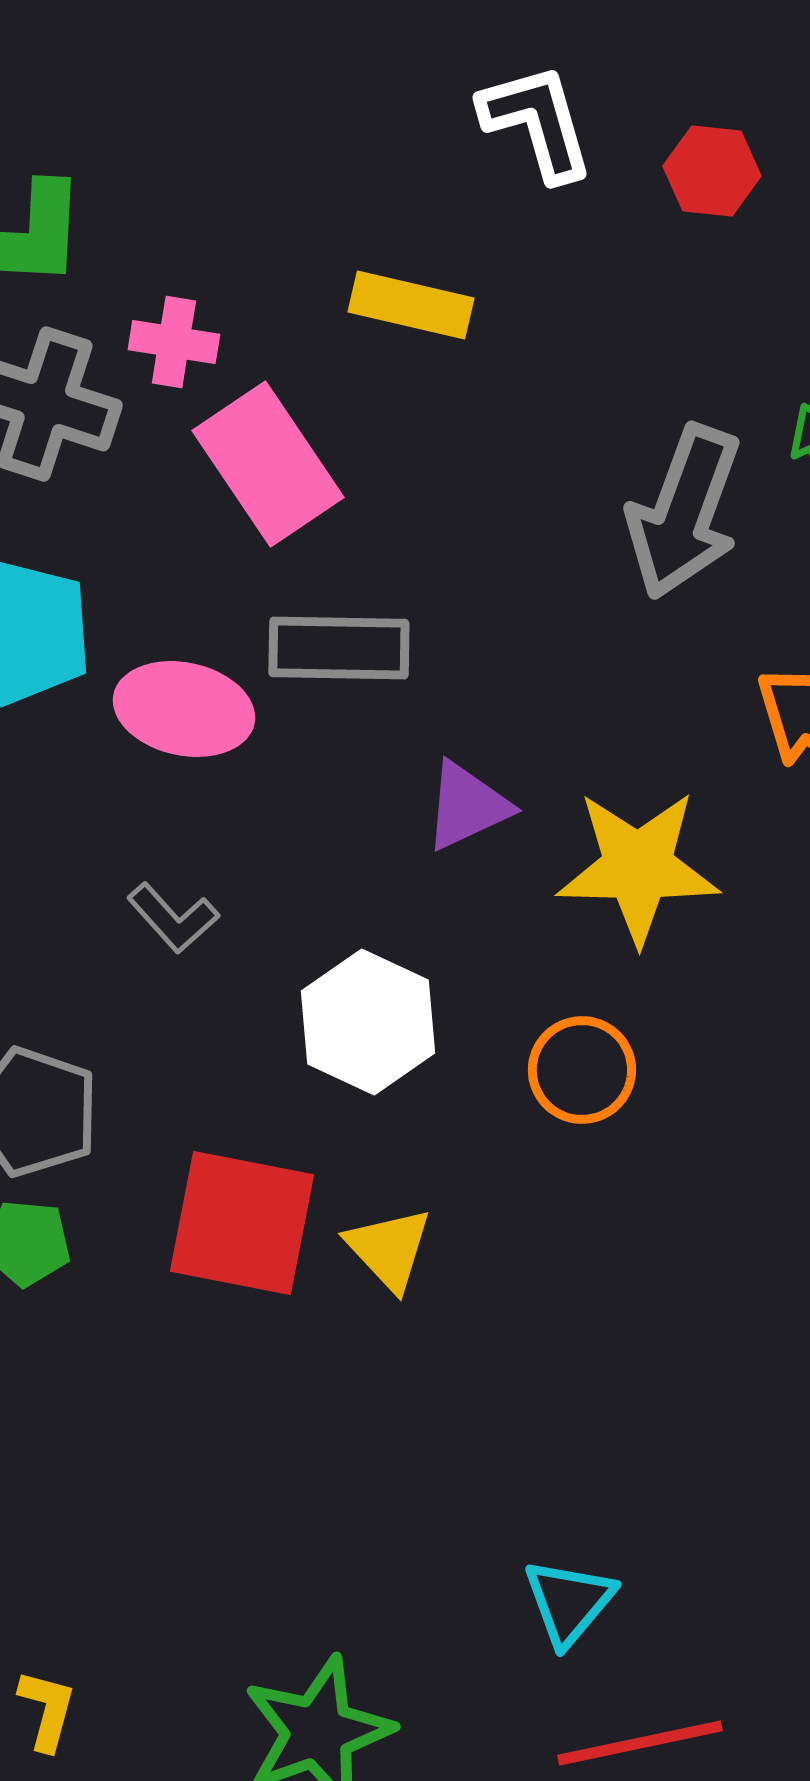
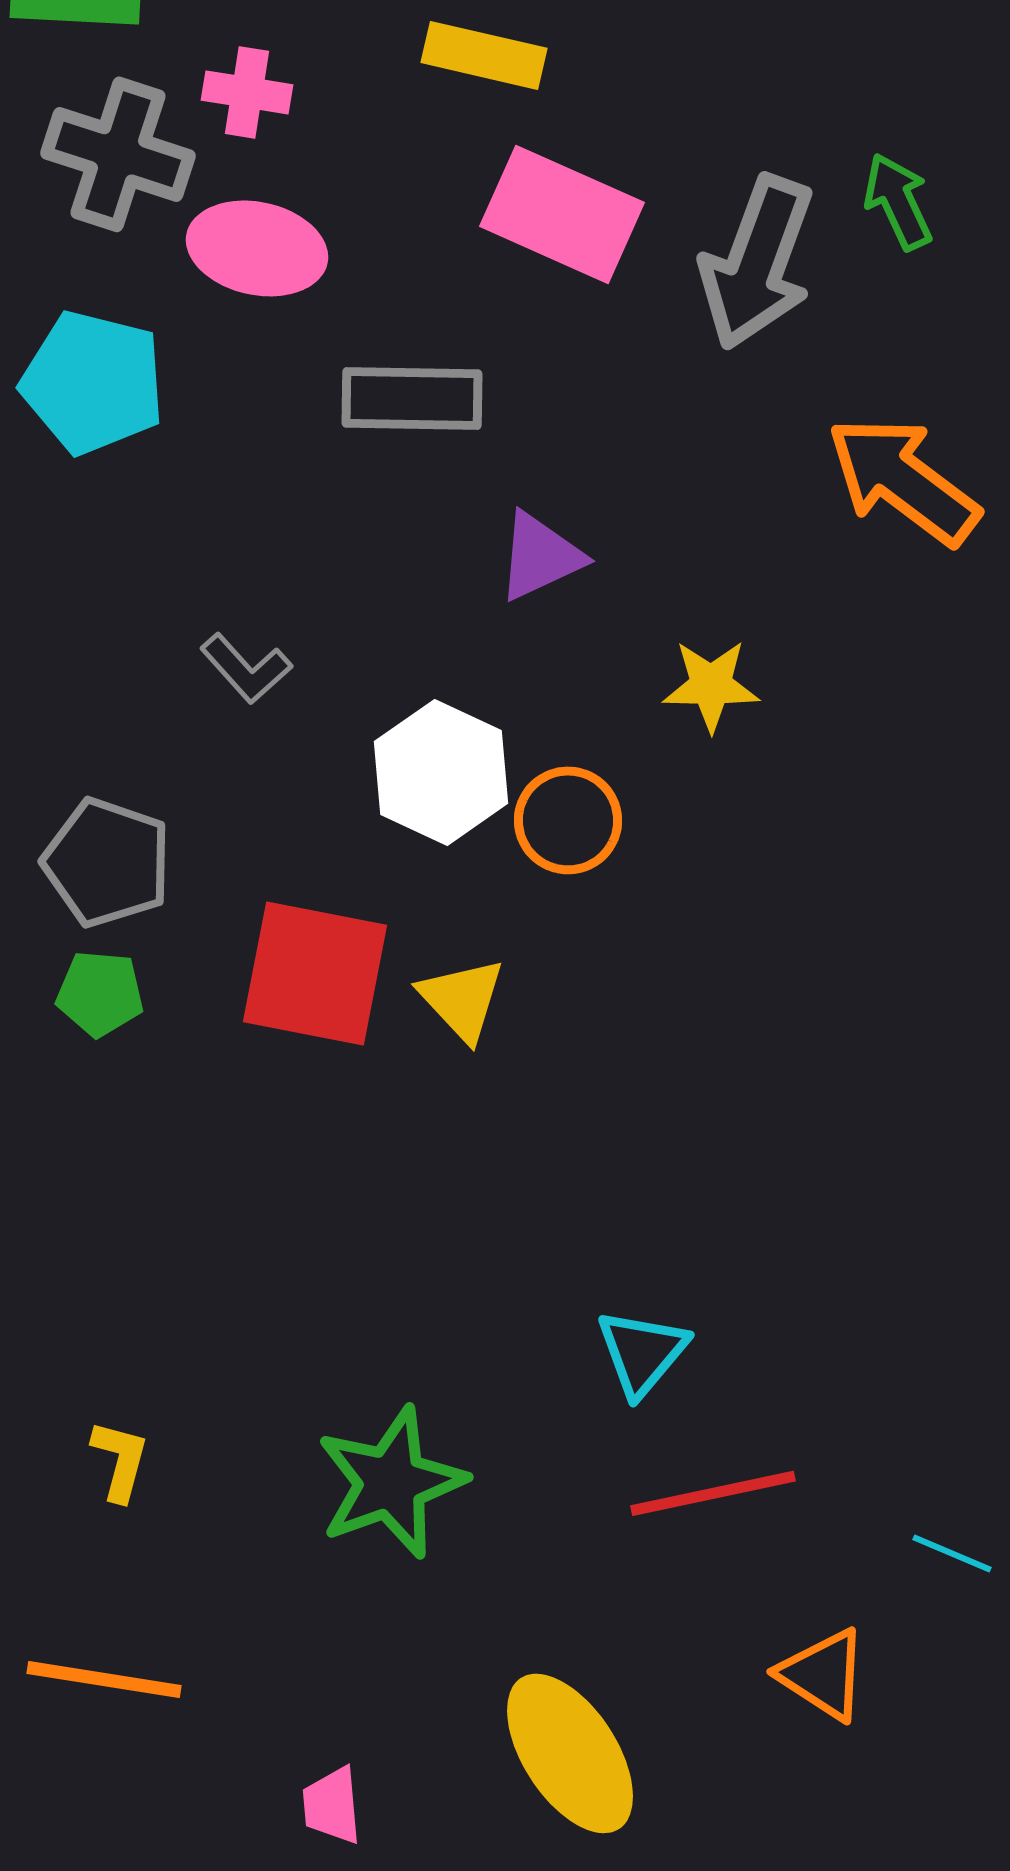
pink rectangle: (268, 464) -> (562, 214), moved, turned -32
pink ellipse: (184, 709) -> (257, 248), moved
yellow star: (638, 867) -> (711, 685), moved, size x0.6
orange circle: (582, 1070) -> (568, 820), moved

